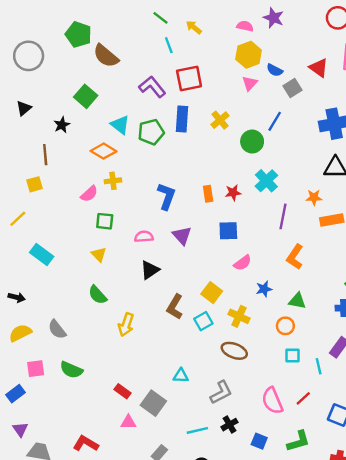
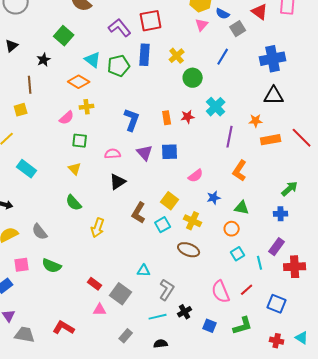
green circle: (252, 142) -> (193, 78), moved
blue square: (228, 231) -> (170, 152), moved
cyan square: (293, 356) -> (238, 254), turned -32
gray L-shape: (221, 392) -> (167, 290), moved, turned -30

